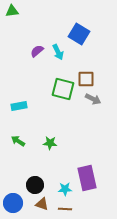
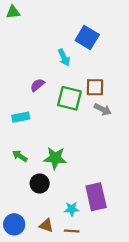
purple semicircle: (37, 51) -> (37, 85), moved
green star: (50, 143) -> (55, 158), size x1.5
black circle: (35, 185) -> (40, 183), moved

